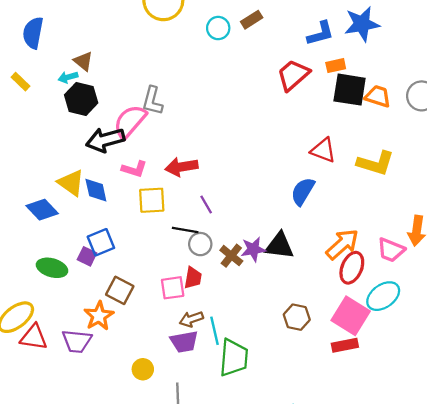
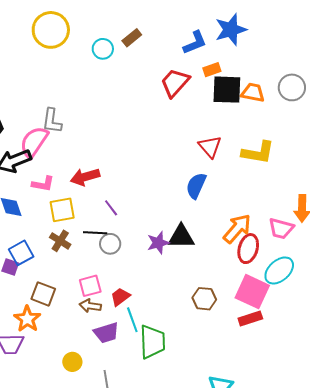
red triangle: (323, 150) -> (210, 147), turned 35
brown cross: (231, 256) -> (60, 241), moved
red trapezoid: (193, 278) -> (120, 297), moved, turned -130
brown arrow: (191, 319) -> (90, 306), moved, turned 35

